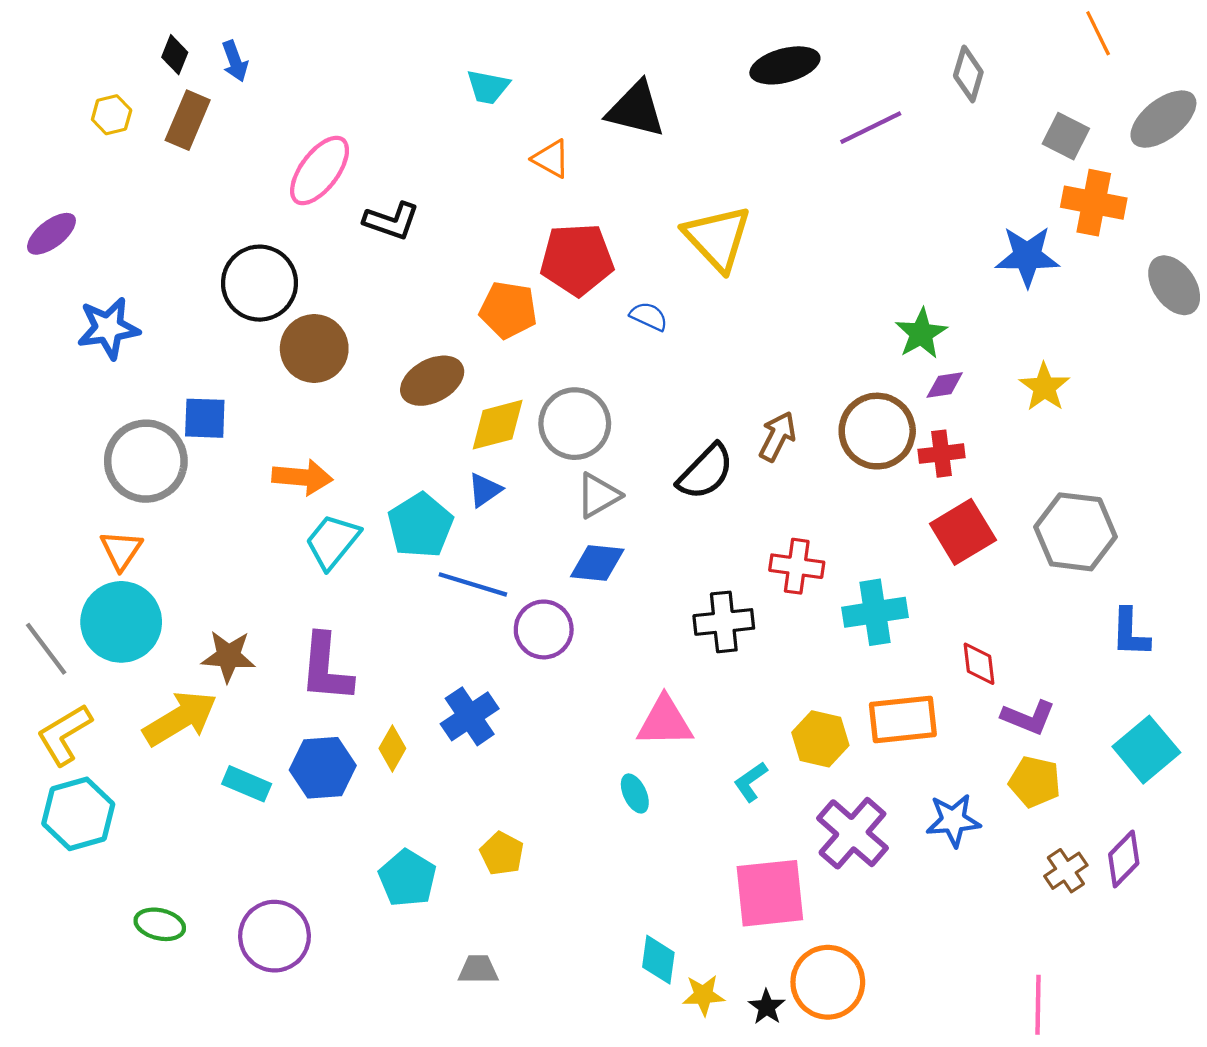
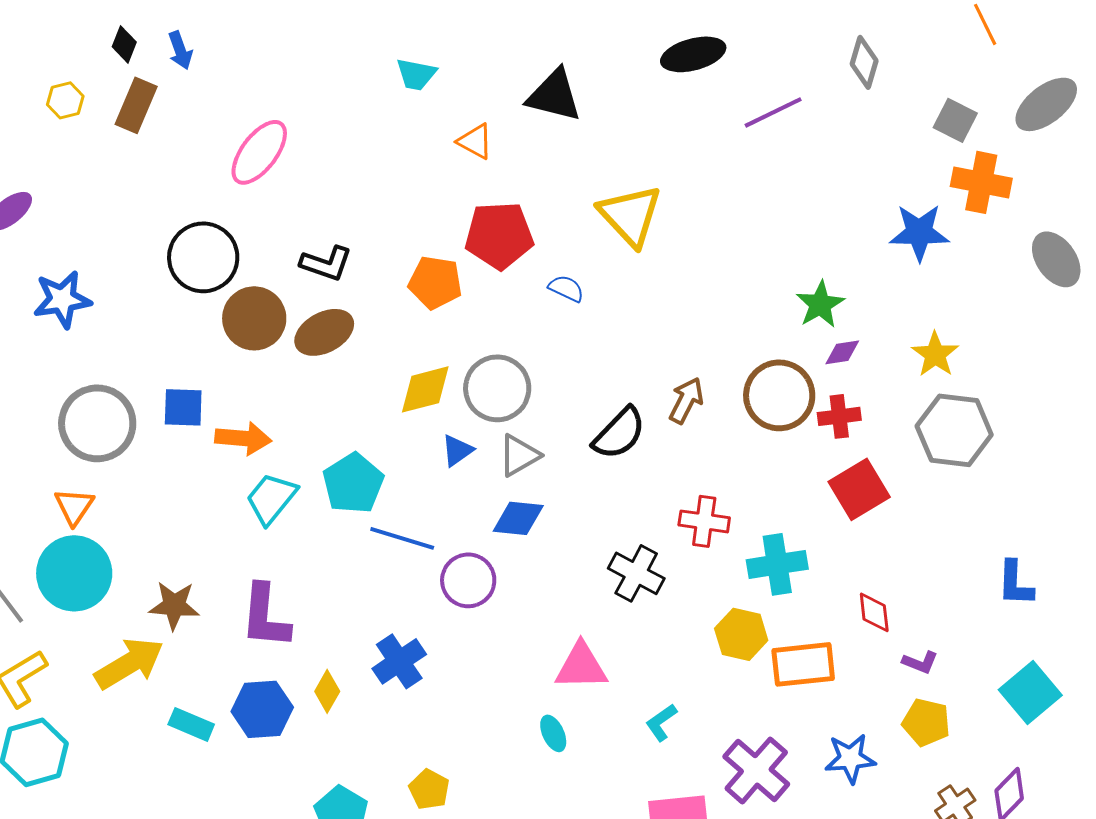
black L-shape: (391, 221) -> (326, 263), moved
brown ellipse: (432, 381) -> (324, 332), moved
blue square: (205, 418) -> (183, 407), moved
blue triangle: (485, 490) -> (457, 450), moved
gray hexagon: (1076, 532) -> (954, 430), moved
black cross: (724, 622) -> (636, 573), turned 34
purple L-shape: (1028, 717) -> (920, 662), size x0.7
yellow hexagon: (820, 739) -> (741, 634), moved

